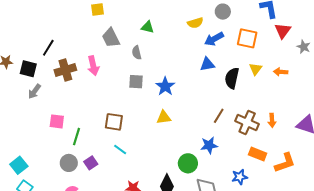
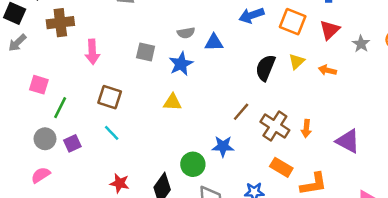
red triangle: (283, 31) -> (330, 30), moved
gray semicircle: (137, 53) -> (186, 33), moved, turned -96
blue triangle: (207, 64) -> (214, 43), moved
pink arrow: (93, 66) -> (92, 52), moved

